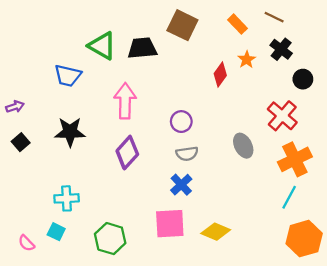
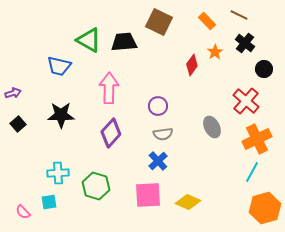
cyan square: (56, 232) -> (49, 202), turned -35
green hexagon: (110, 239) -> (96, 186), moved

